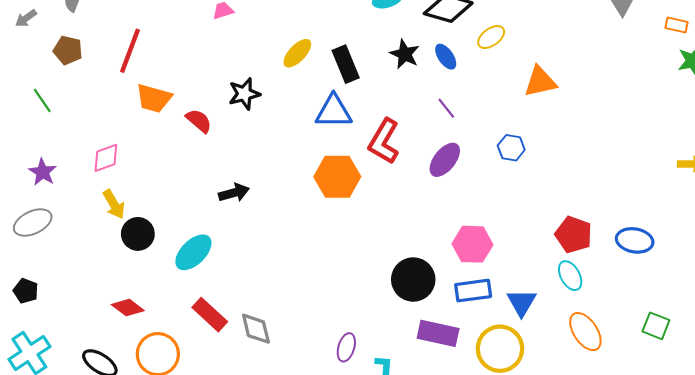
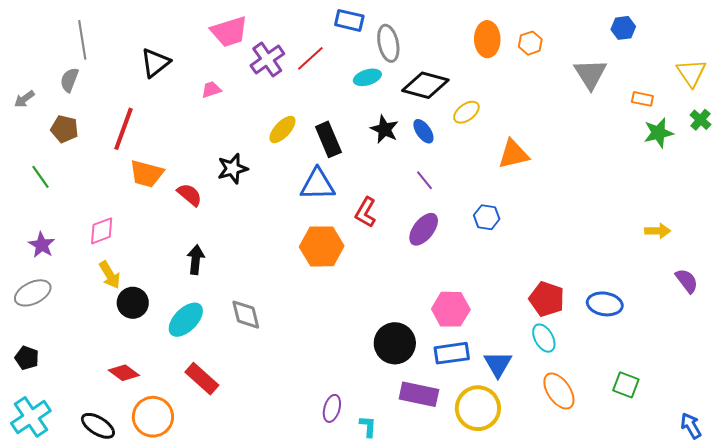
red L-shape: (384, 141) -> (366, 212), size x0.7
black arrow: (234, 193) -> (196, 260), moved, turned -68
gray diamond: (256, 329) -> (246, 315), moved

